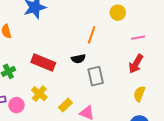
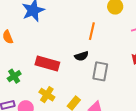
gray rectangle: (96, 76) -> (100, 71), turned 30

